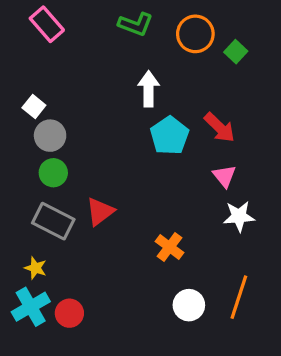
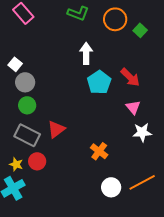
orange line: (239, 297) -> (142, 182), turned 44
red circle: (69, 313) -> (37, 161), moved

